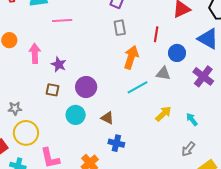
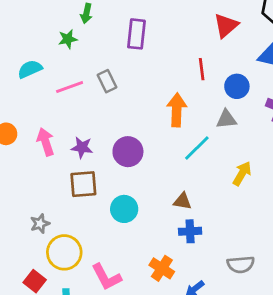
gray rectangle: (120, 28) -> (107, 81), moved
purple circle: (86, 87) -> (128, 152), moved
brown square: (52, 90) -> (83, 184), size x1.5
brown triangle: (107, 118) -> (183, 201), moved

